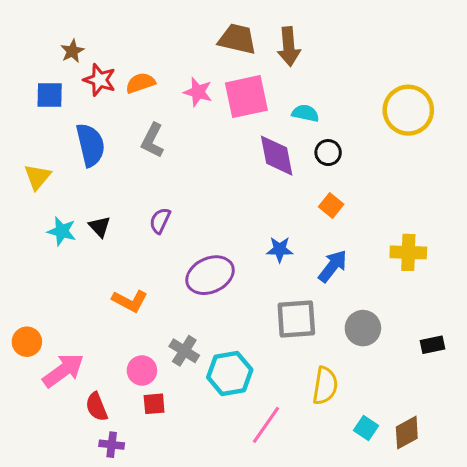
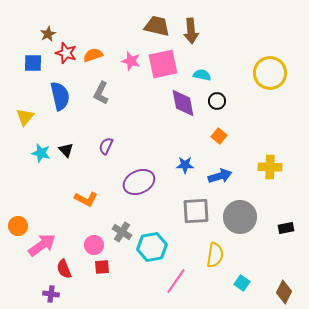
blue arrow: (333, 266) -> (220, 176), turned 35
gray circle: (363, 328) -> (240, 217), size x1.4
brown diamond: (407, 433) -> (284, 292), moved, turned -35
purple cross: (112, 445) -> (51, 294), moved

